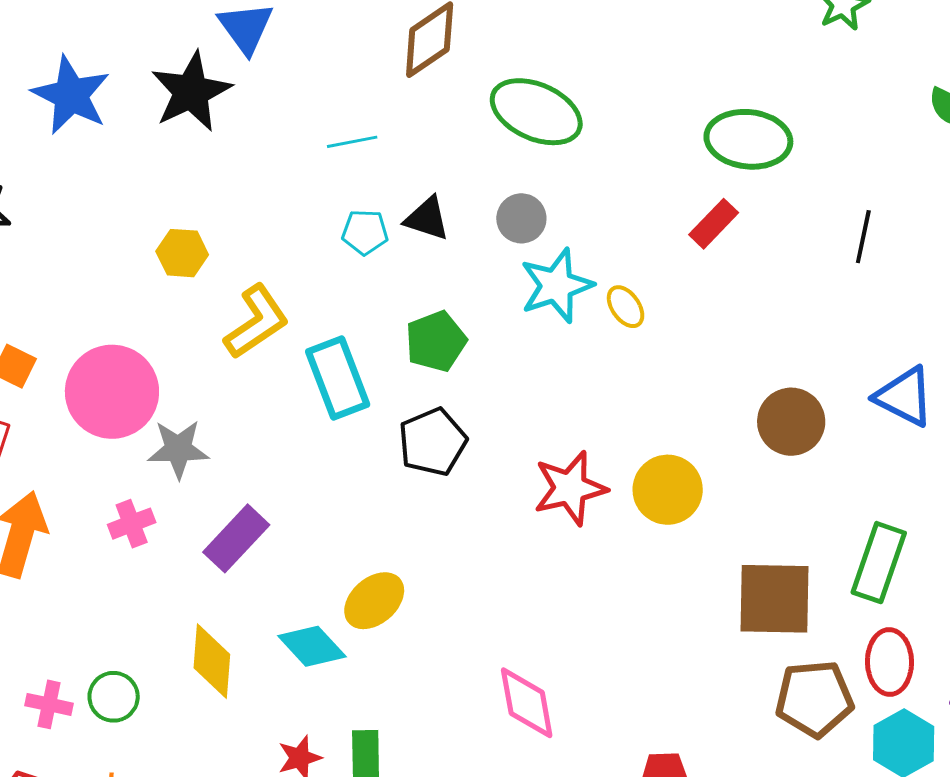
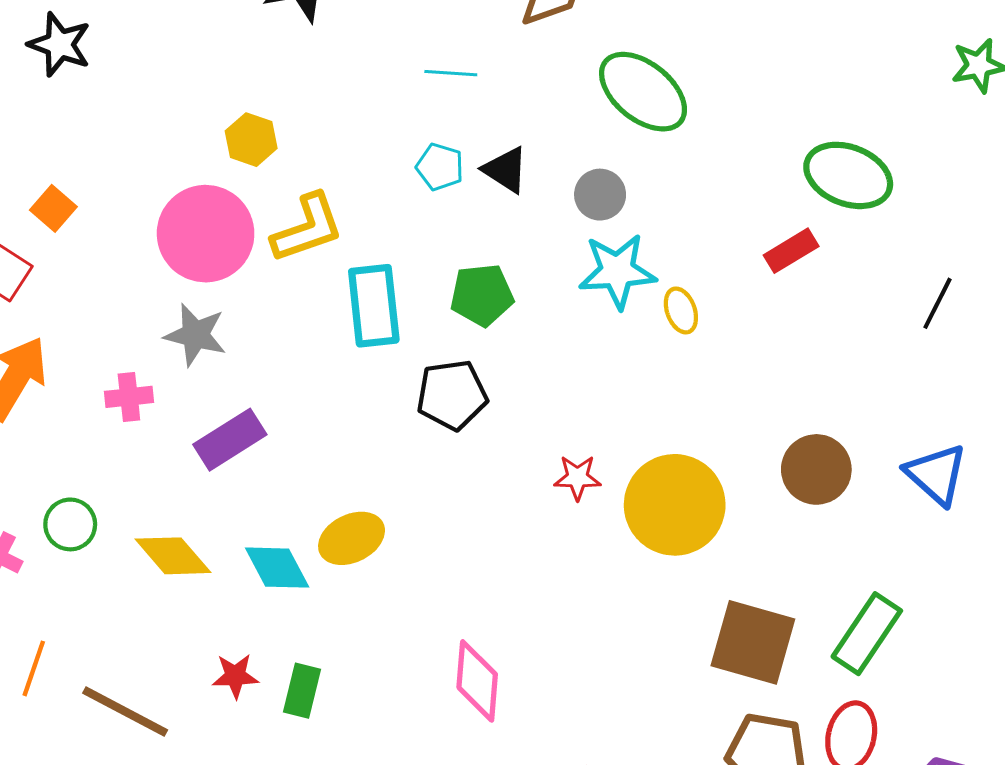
pink circle: (112, 392) -> (206, 234), moved
red star: (570, 488) -> (577, 478), size x0.6
yellow circle: (668, 490) -> (675, 505), size x1.4
yellow diamond: (212, 661) -> (173, 556), turned -60
green circle: (114, 697) -> (70, 524), moved

